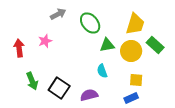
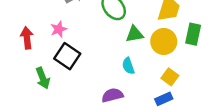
green rectangle: (155, 45) -> (193, 34), turned 60
yellow square: (136, 80) -> (170, 77), turned 32
black square: (59, 88) -> (67, 56), moved

